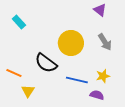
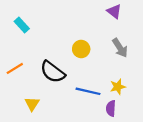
yellow circle: (71, 43) -> (81, 49), size x0.6
orange line: (14, 73) -> (15, 68), moved, turned -56
purple semicircle: (97, 95) -> (111, 108), turned -104

